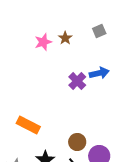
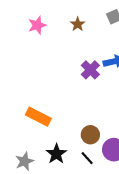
pink star: (43, 42) -> (37, 25), moved

